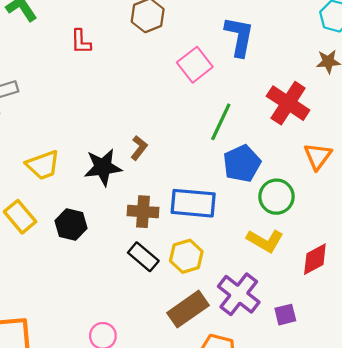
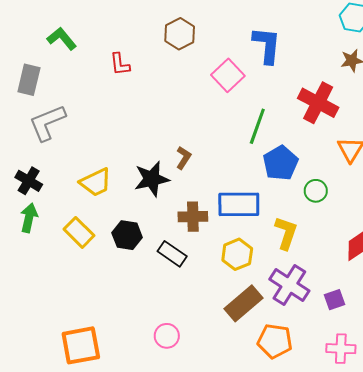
green circle: (276, 197) -> (316, 191), size x0.7
yellow L-shape: (265, 241) -> (286, 233), moved, turned -96
black rectangle: (143, 257) -> (172, 254), moved

